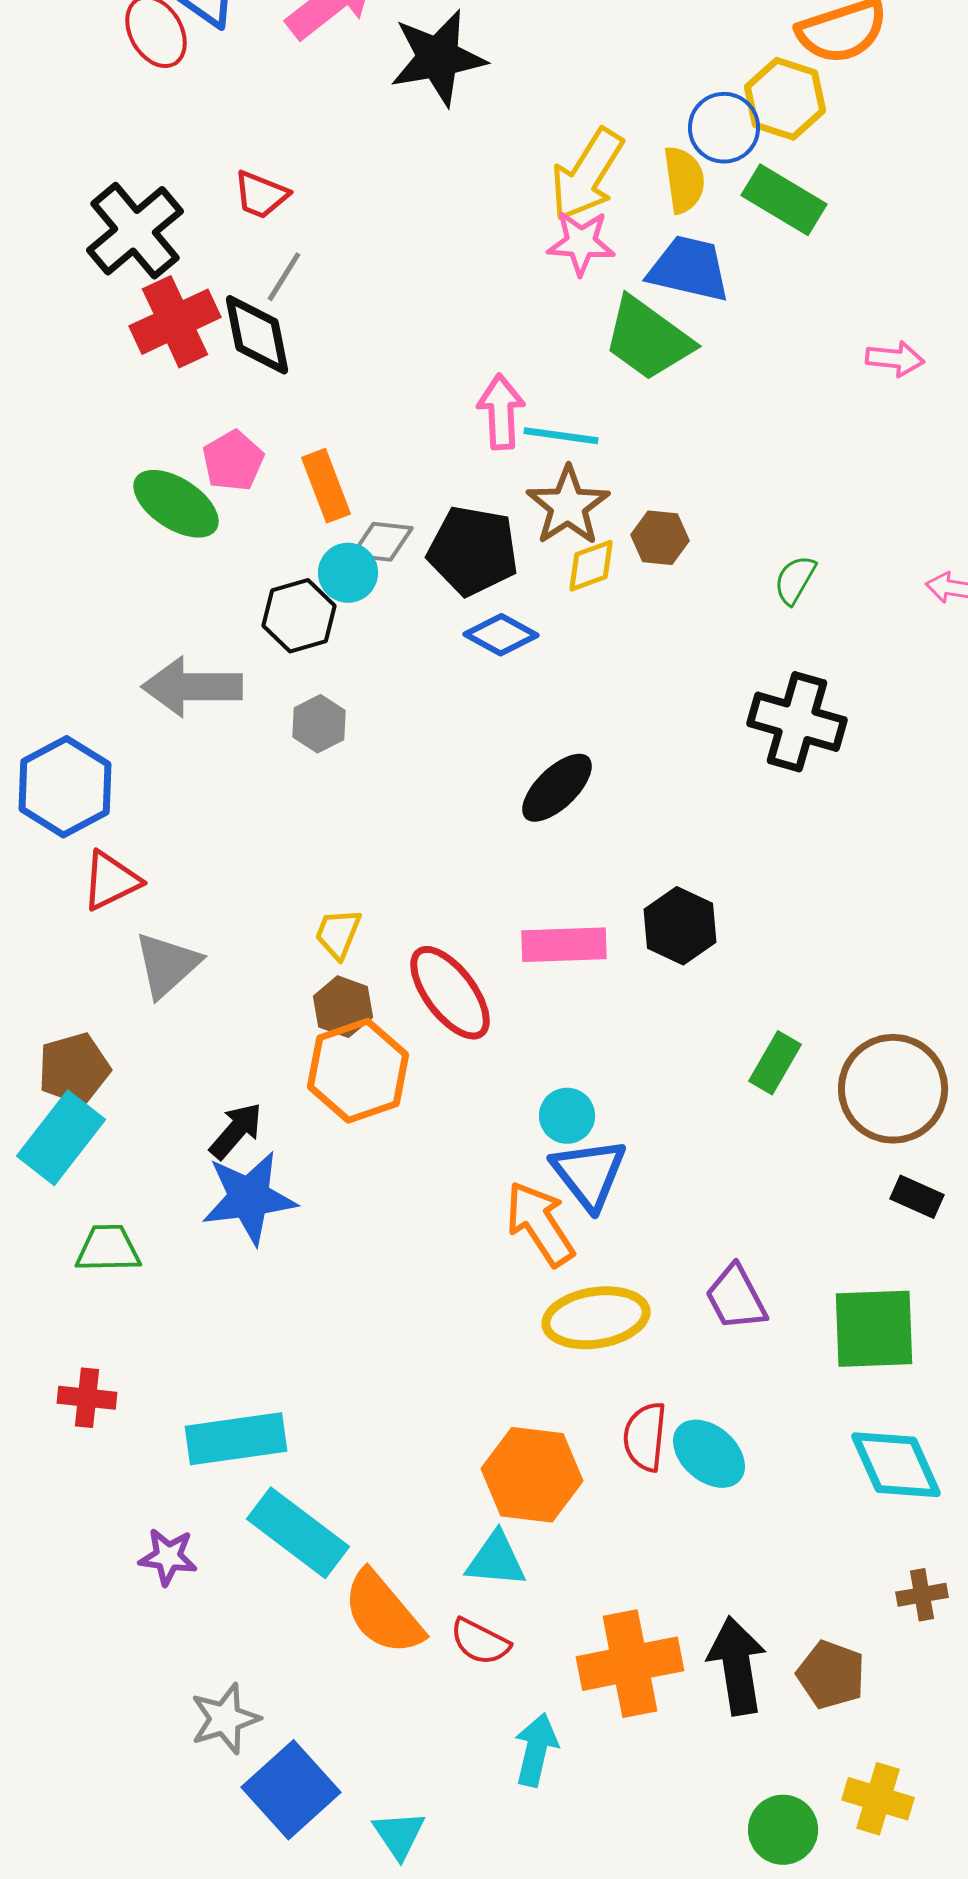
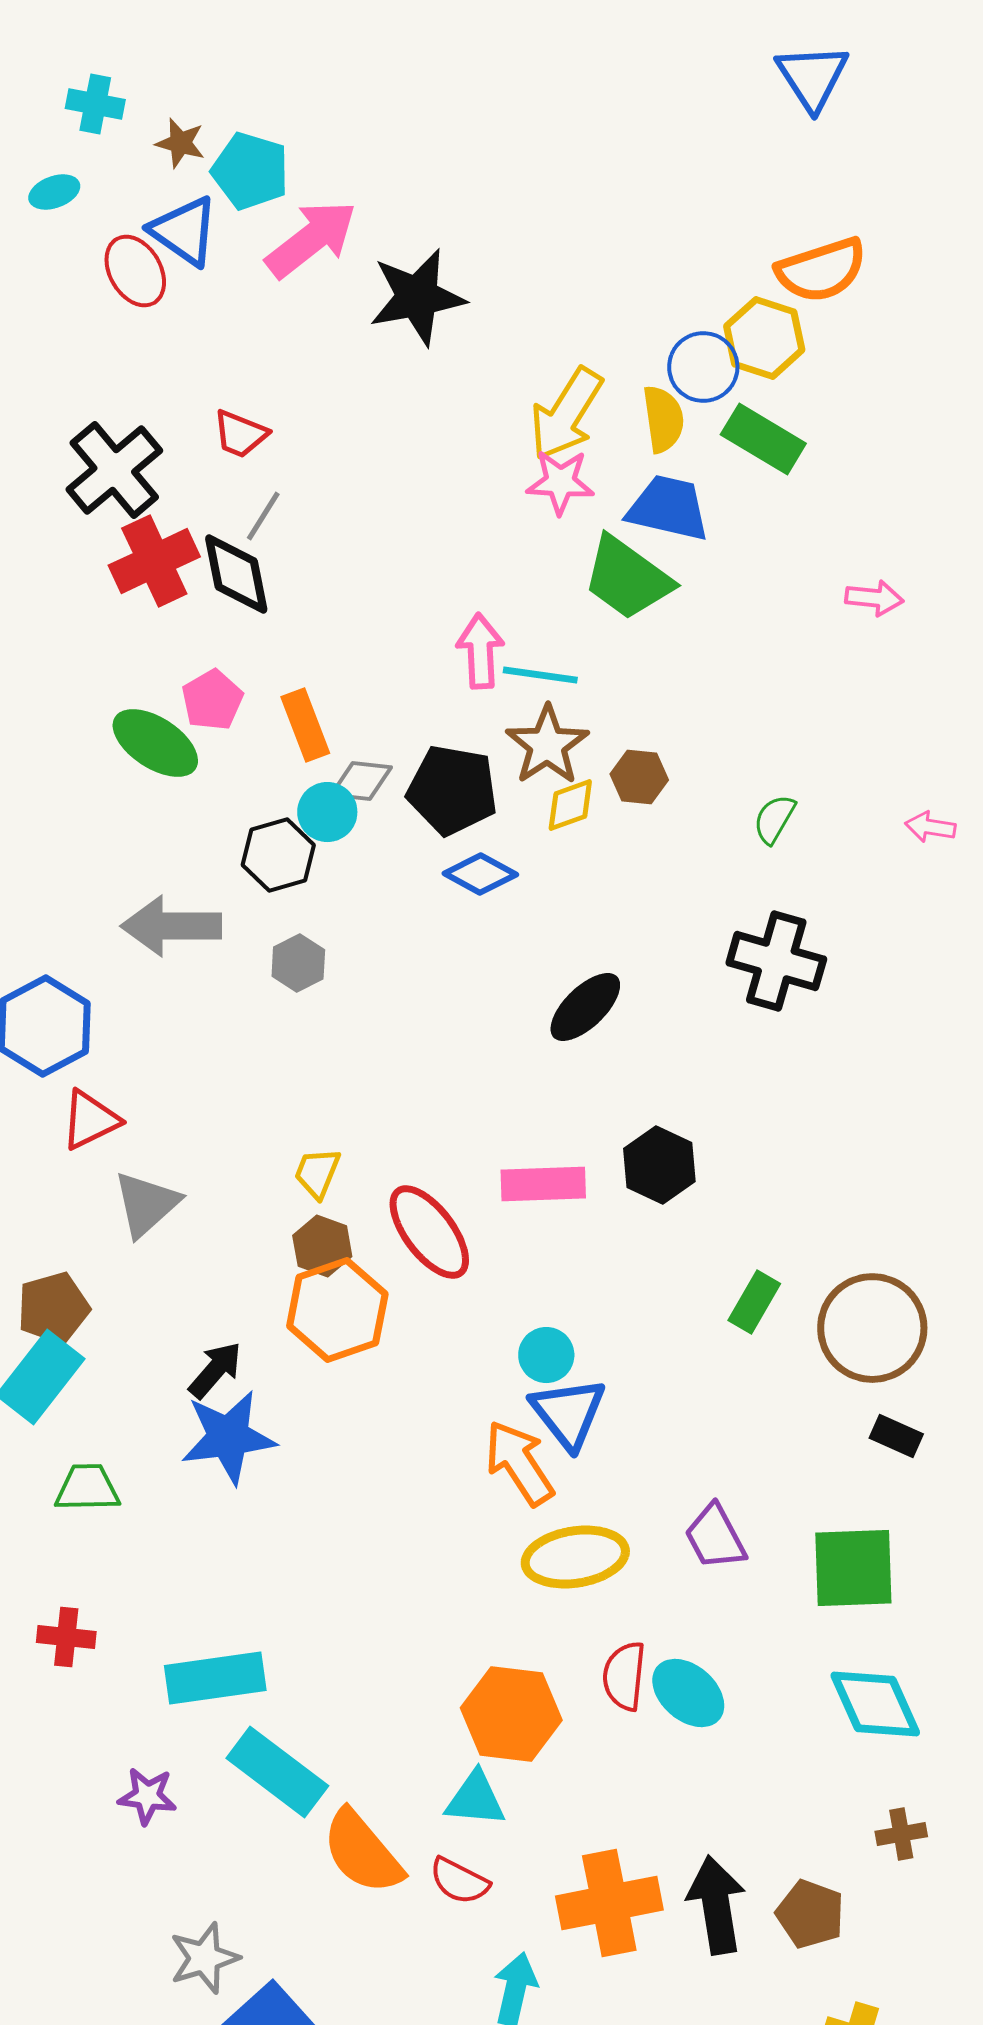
black ellipse: (557, 788) -> (585, 1007), moved

